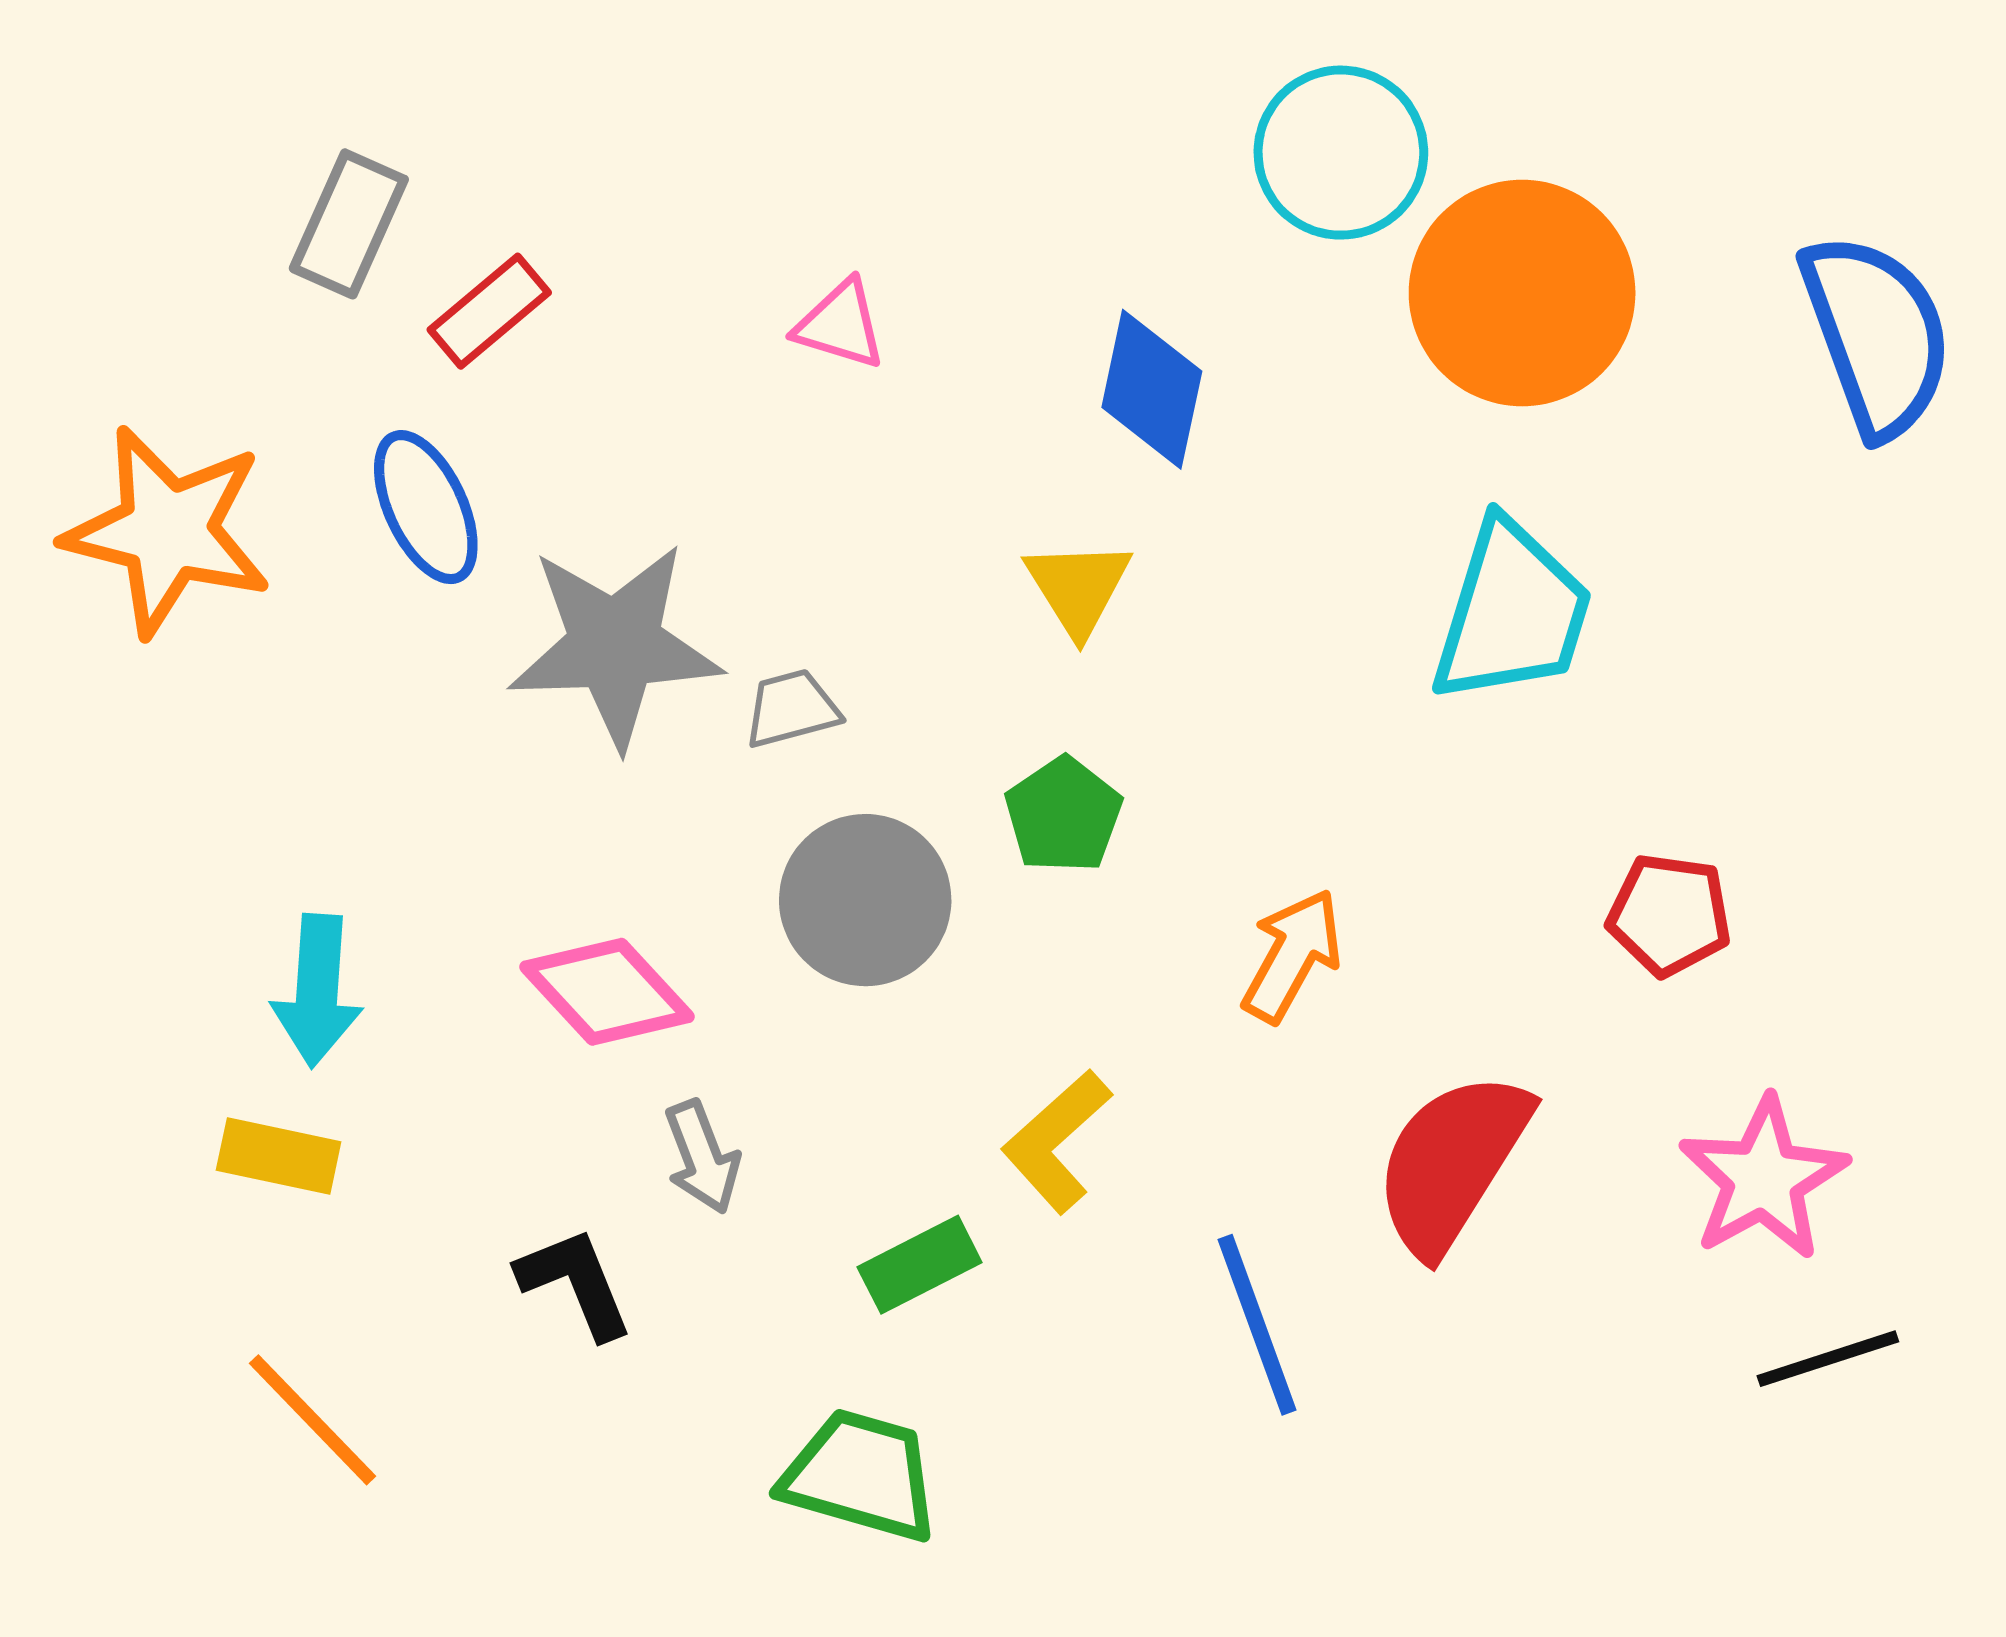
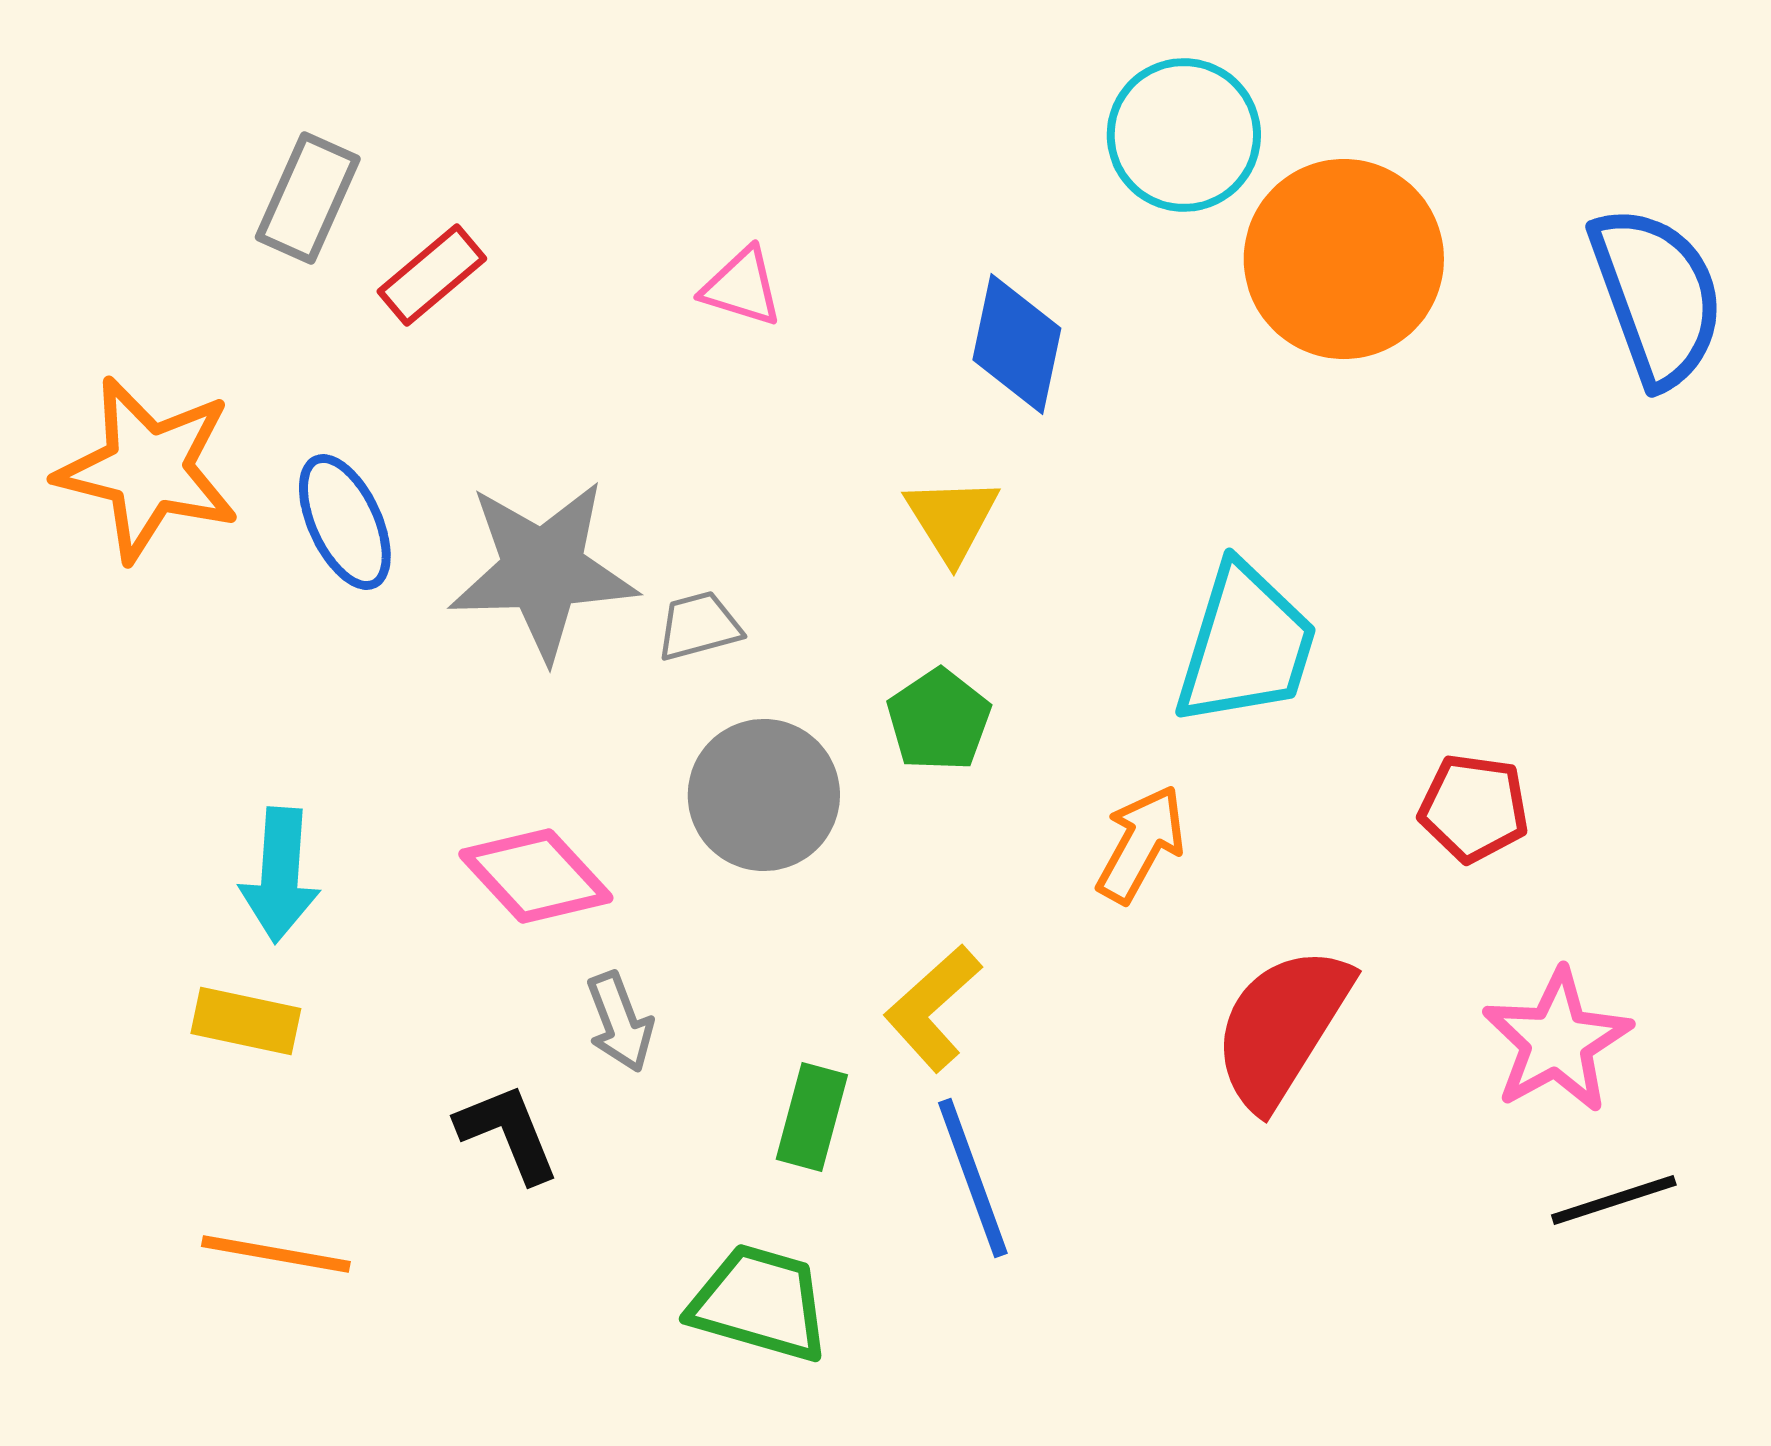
blue ellipse: (426, 507) -> (345, 522), moved
cyan trapezoid: (1512, 612) -> (1246, 645), moved
green rectangle: (920, 1265) -> (812, 1117), turned -48
blue line: (1257, 1325) -> (973, 1178), moved
orange line: (313, 1420) -> (276, 1254), turned -36

